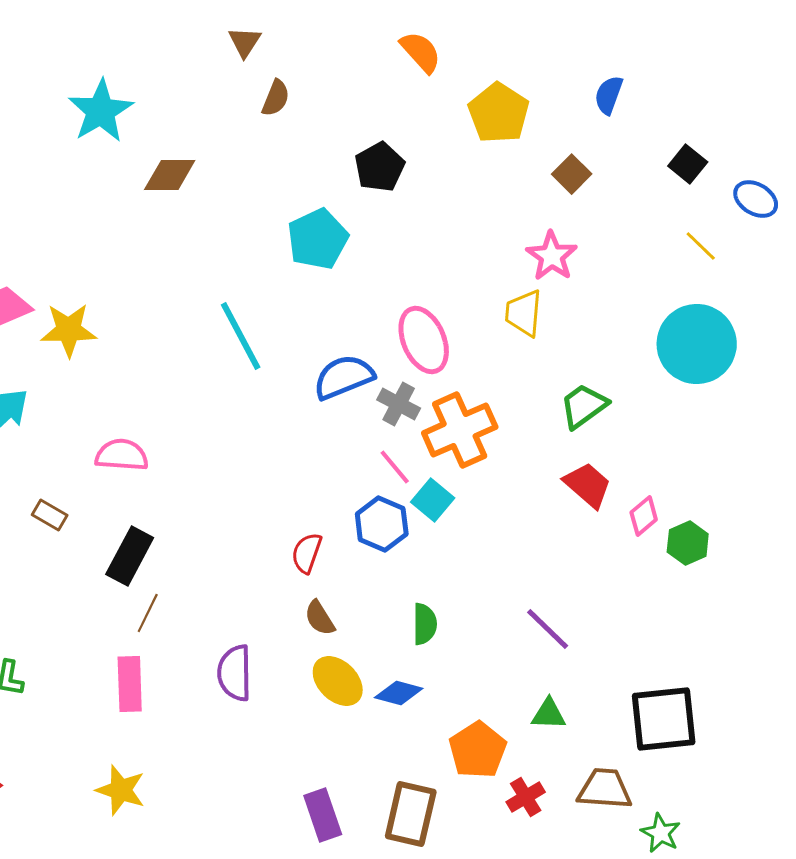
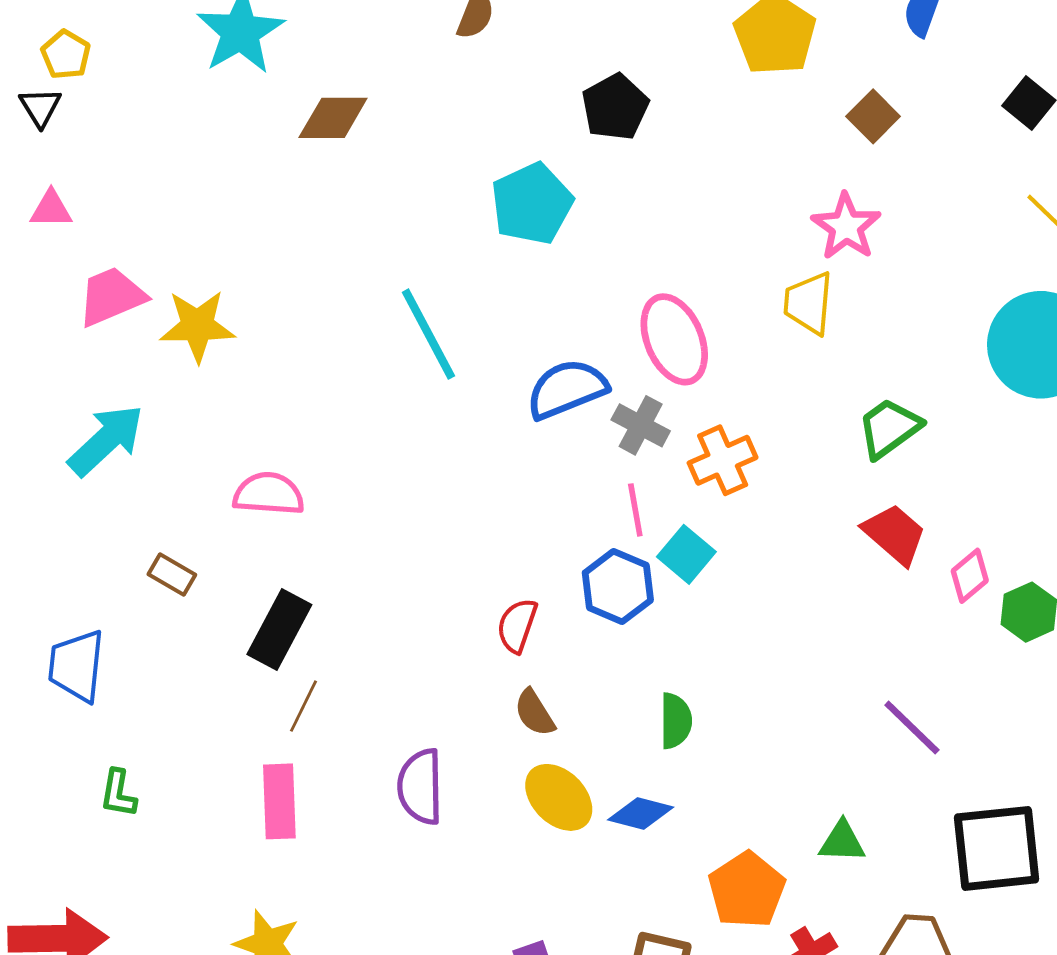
orange cross: (460, 430) -> (723, 460), size x0.7
pink line: (395, 467) -> (635, 510), turned 30
purple line: (548, 629) -> (912, 728), moved

